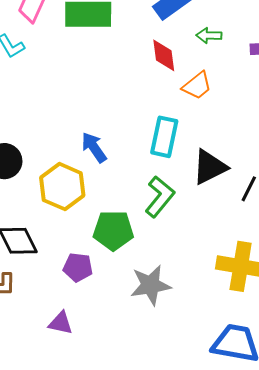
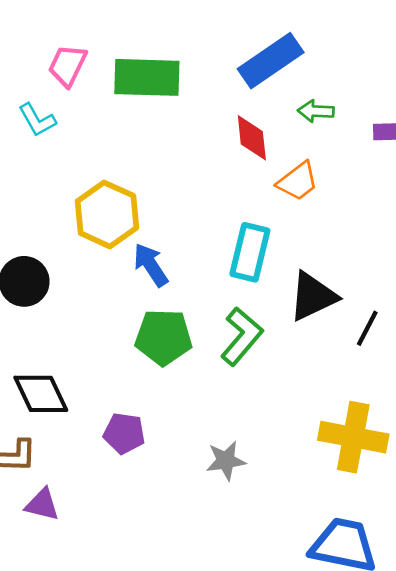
yellow hexagon: (62, 187) -> (107, 214), moved
green pentagon: (113, 230) -> (164, 337), moved
gray star: (150, 285) -> (226, 461), size x0.7
purple triangle: (61, 323) -> (42, 505), moved

